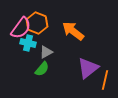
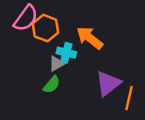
pink semicircle: (21, 28) -> (26, 18), moved
cyan cross: (28, 43) -> (66, 53), moved

